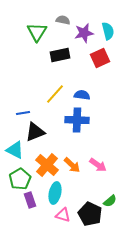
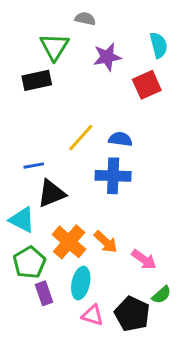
gray semicircle: (63, 20) -> (85, 19), moved
purple star: (84, 33) -> (107, 57), moved
black rectangle: (60, 55) -> (37, 80), moved
pink arrow: (98, 165) -> (144, 260), moved

